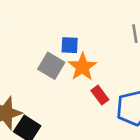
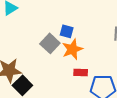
red rectangle: (100, 95) -> (81, 72), turned -64

